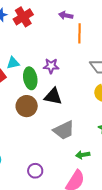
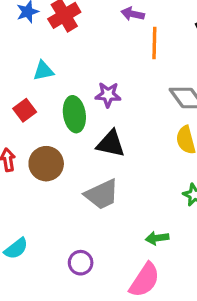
cyan triangle: (13, 63) -> (43, 71), moved
brown circle: (27, 106) -> (46, 164), moved
gray trapezoid: (64, 130) -> (102, 194), moved

